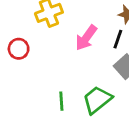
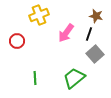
green line: (61, 101) -> (35, 78), moved

